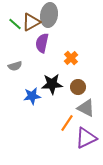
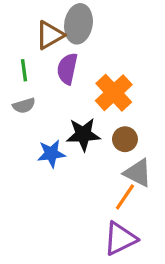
green line: (15, 24) -> (24, 70), moved, turned 40
orange cross: (71, 58) -> (114, 93), size x1.6
orange line: (67, 123) -> (125, 197), moved
purple triangle: (86, 138) -> (120, 239), moved

